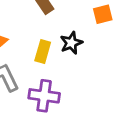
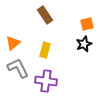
black star: (71, 43) -> (84, 44), moved

